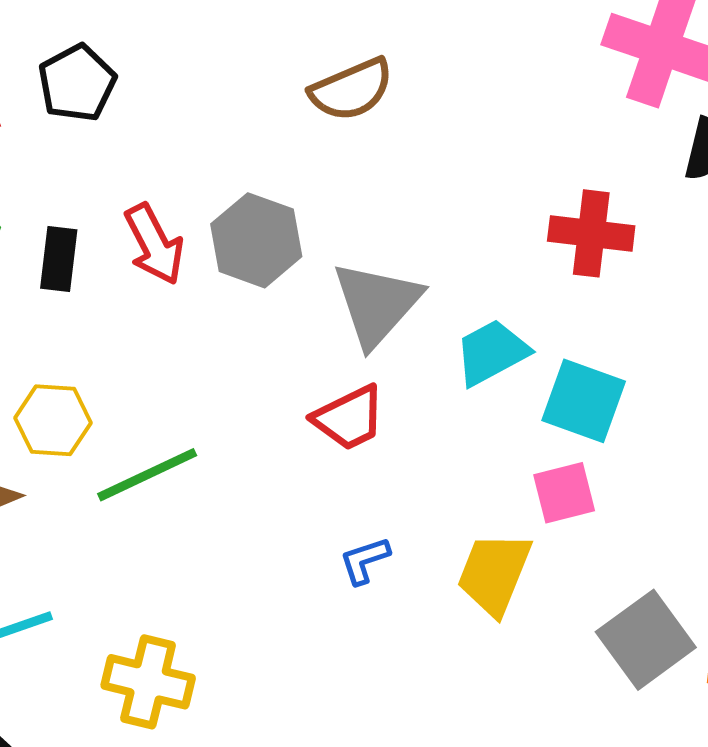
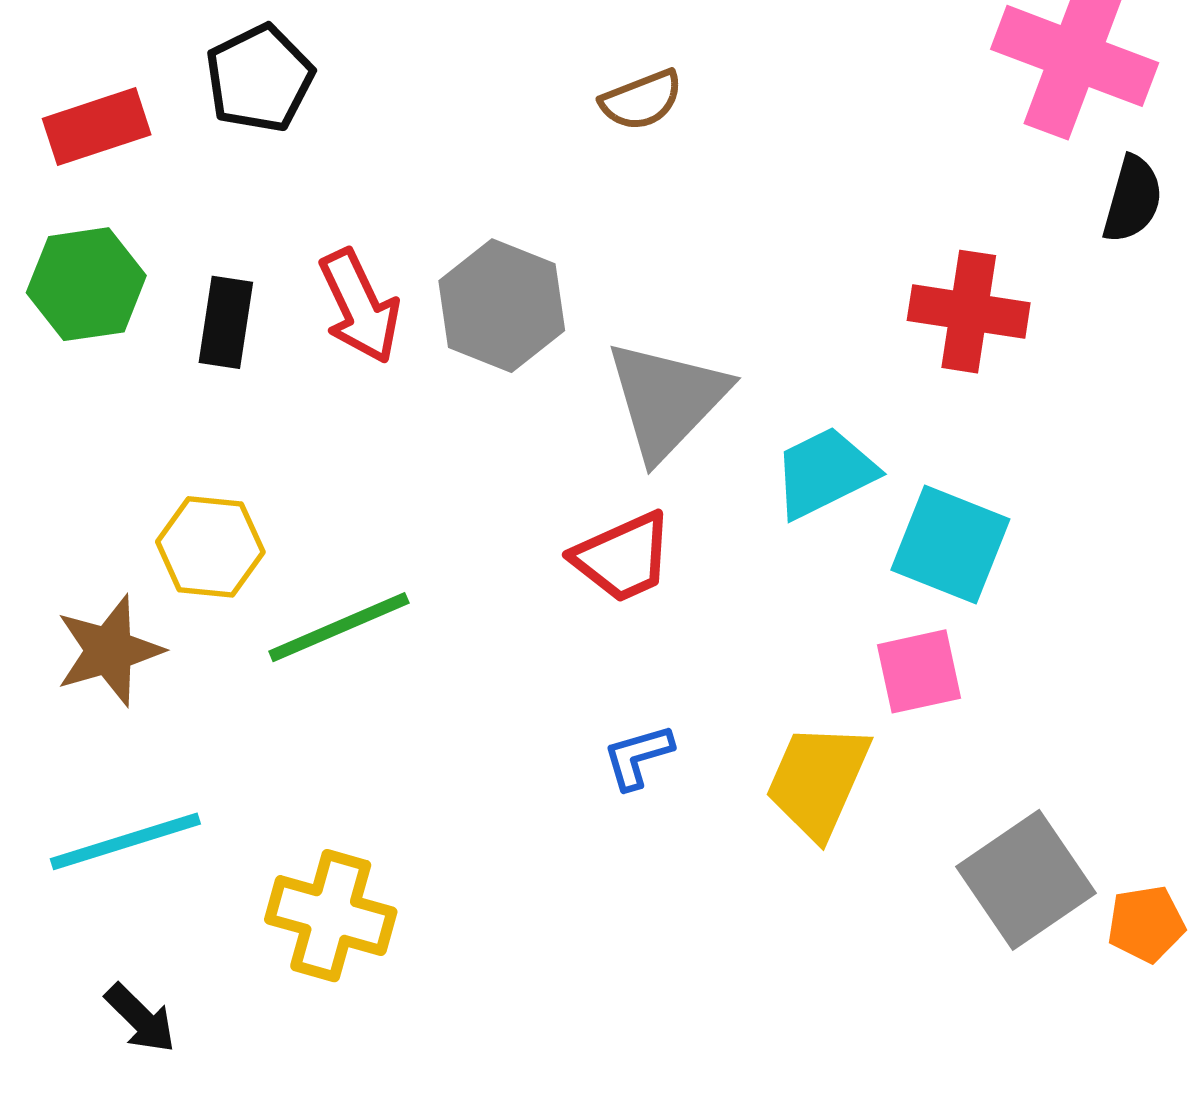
brown semicircle: (351, 90) -> (641, 100), size x0.7

